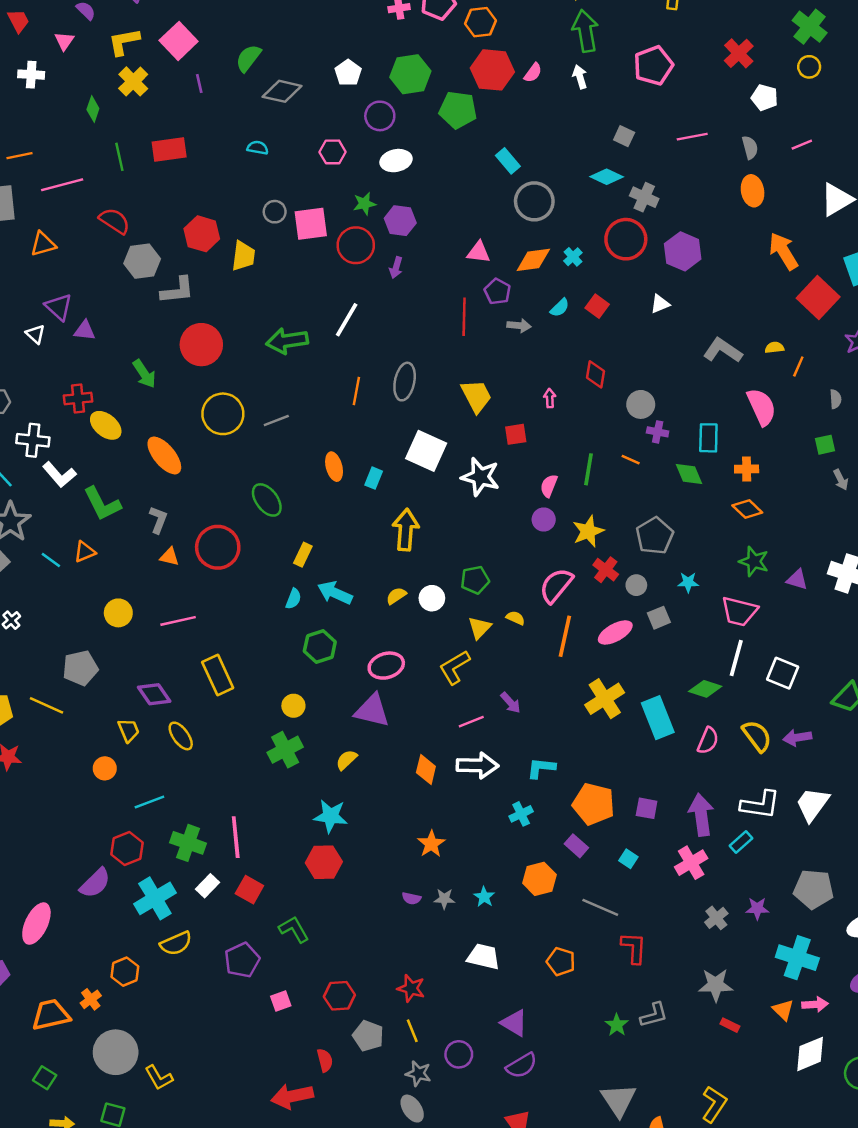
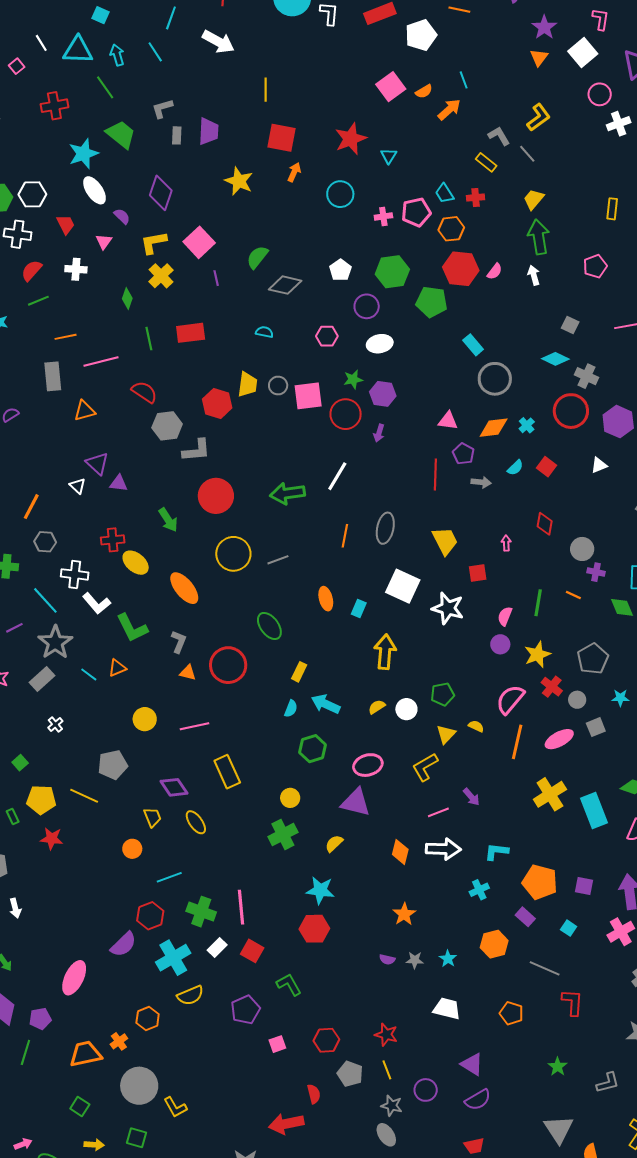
pink pentagon: (653, 66) -> (595, 266), size x0.7
yellow trapezoid: (243, 256) -> (248, 384), moved
gray L-shape: (654, 1015) -> (608, 1083), moved

